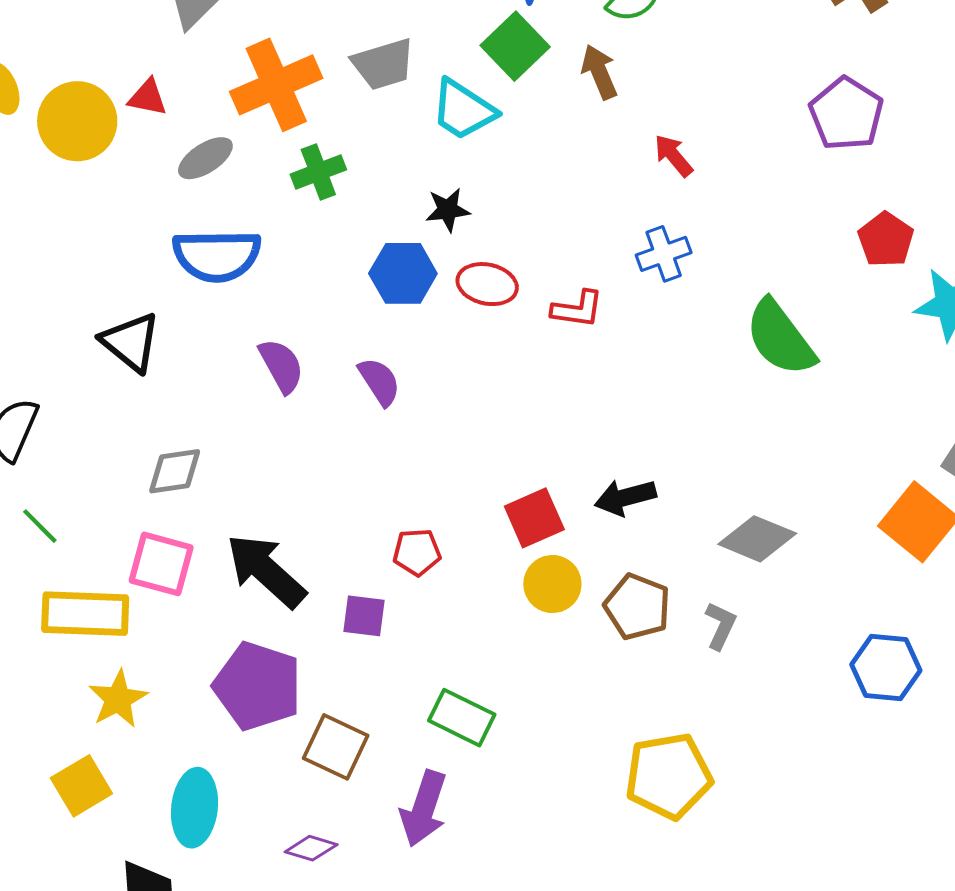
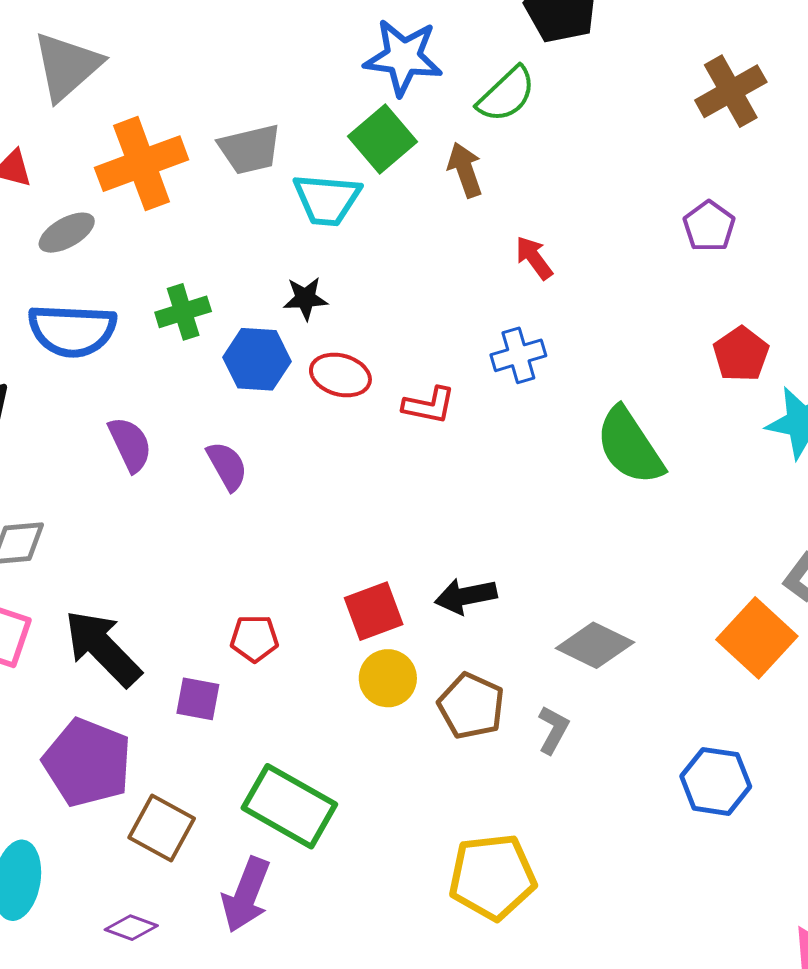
cyan trapezoid: (463, 110) -> (327, 200), turned -32
purple pentagon: (846, 114) -> (709, 226), size x0.7
green cross: (318, 172) -> (183, 312), moved
green rectangle: (462, 718) -> (289, 806), size x1.4

